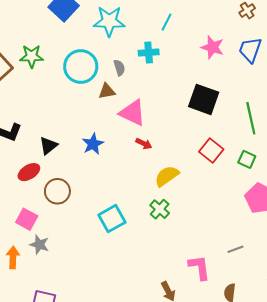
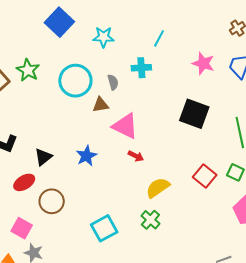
cyan star: (109, 21) -> (104, 37), size x0.7
green star: (32, 56) -> (28, 70), turned 30
red square: (211, 150) -> (205, 176), moved

